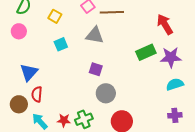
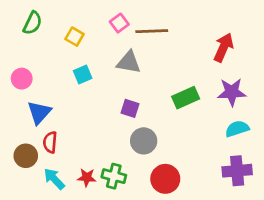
red arrow: (165, 24) -> (224, 47), turned 55
pink circle: (19, 31) -> (22, 79), moved
green rectangle: (146, 52) -> (186, 98), moved
purple cross: (175, 115) -> (237, 171), size x1.5
green cross: (84, 119) -> (114, 176), turned 36

